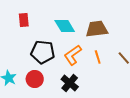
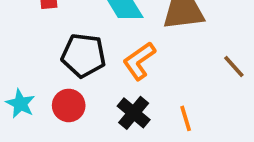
orange line: (98, 57) -> (186, 118), moved

